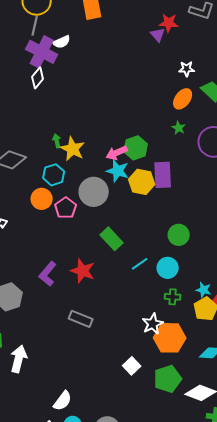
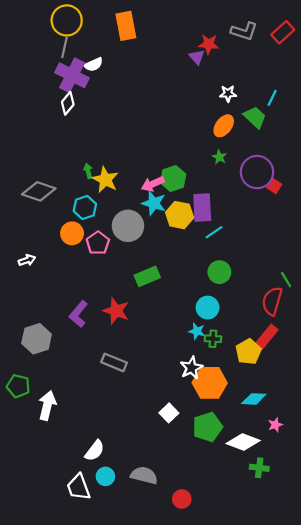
green rectangle: (112, 239) -> (147, 276), turned -70
cyan line: (140, 264) -> (214, 232), moved
cyan star: (204, 290) -> (197, 331), moved

